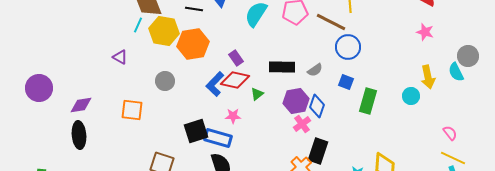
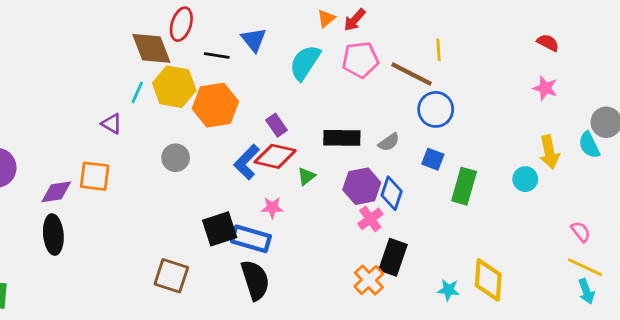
cyan line: (138, 25) -> (137, 92), moved
orange square: (132, 110) -> (95, 176), moved

